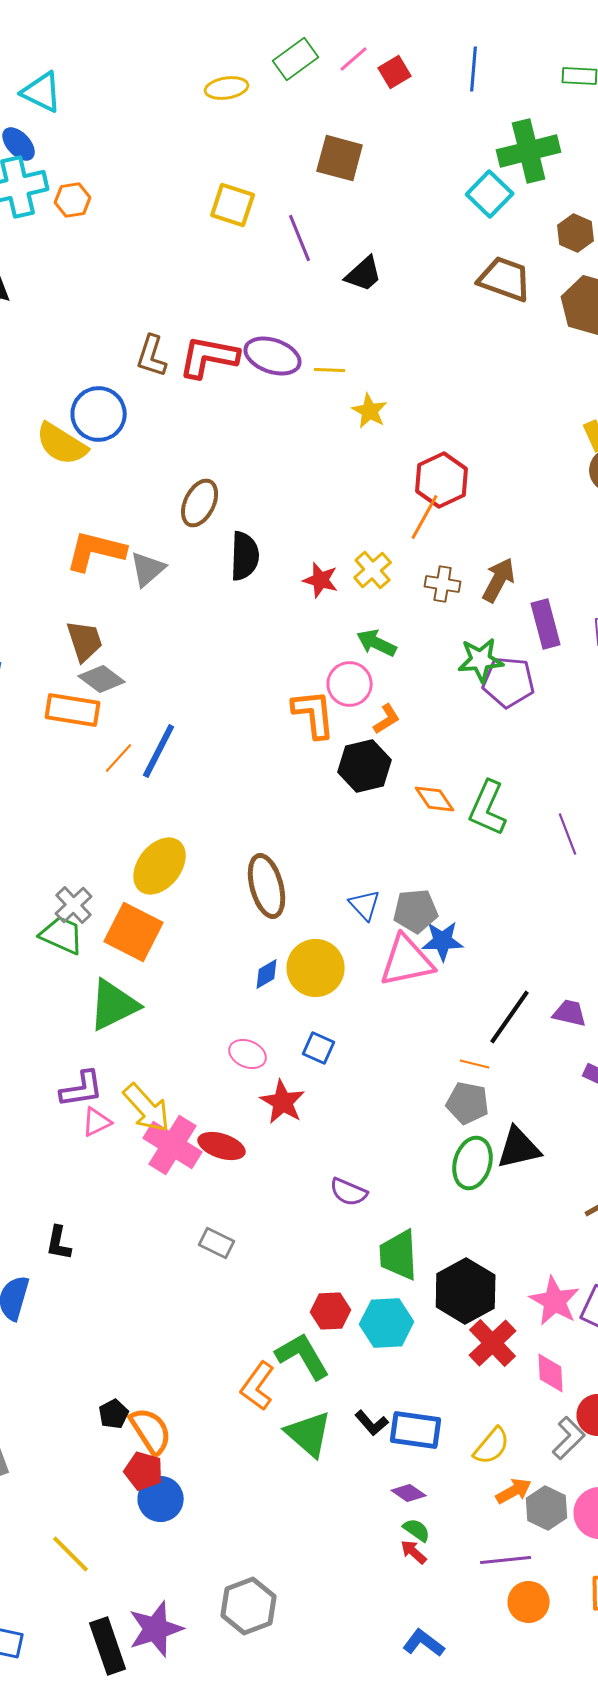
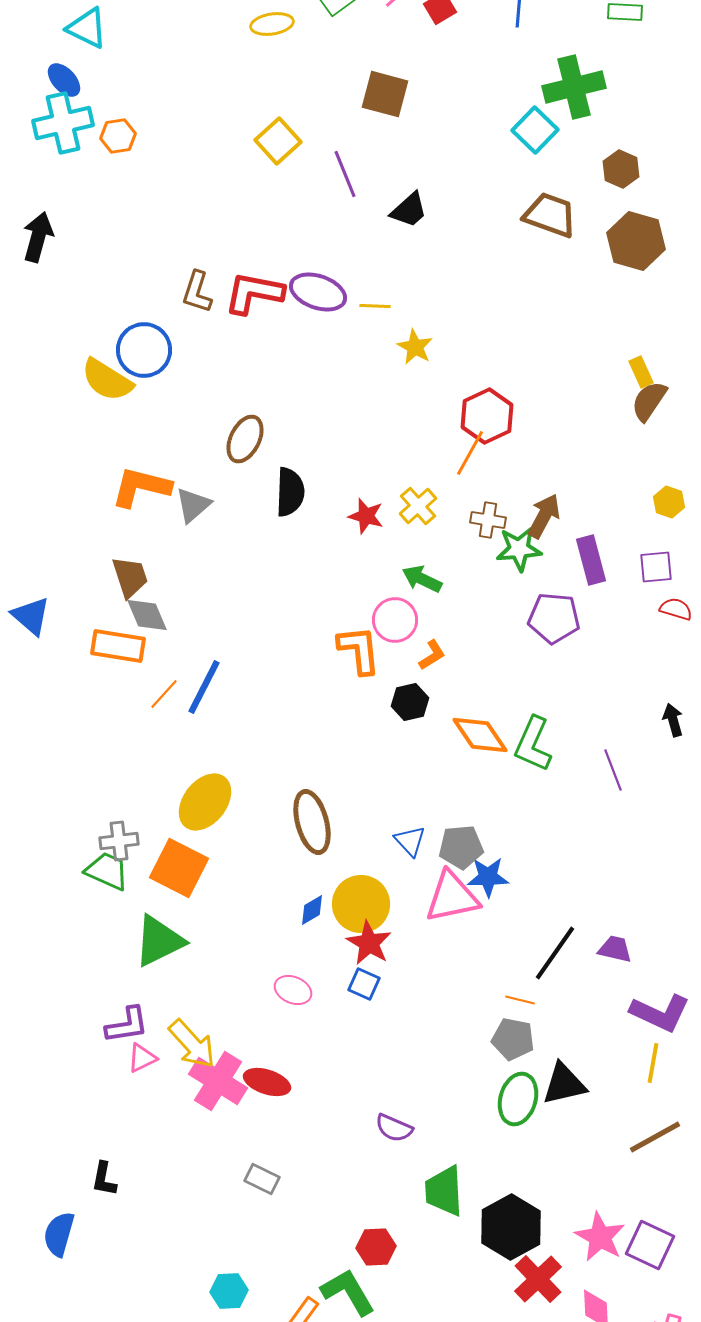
yellow square: (233, 205) -> (278, 141), turned 30
green star: (481, 660) -> (519, 549), moved
gray diamond: (102, 679) -> (147, 615), turned 30
black hexagon: (365, 766) -> (410, 702), size x0.7
orange diamond: (435, 799) -> (480, 735), size x1.4
gray cross: (74, 905) -> (119, 841), turned 36
red star: (283, 1102) -> (369, 943), moved
cyan hexagon: (387, 1323) -> (229, 1291), moved, size x0.7

